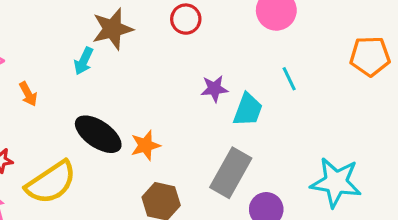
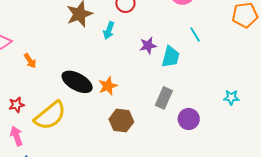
cyan arrow: (84, 61) -> (109, 30), moved
gray rectangle: (231, 173) -> (164, 98), size x0.7
cyan star: (336, 182) -> (231, 97), size x0.5

